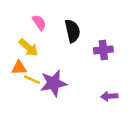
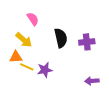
black semicircle: (72, 31) -> (61, 38), moved
purple star: (53, 83) -> (45, 70), size x0.7

